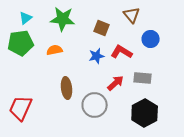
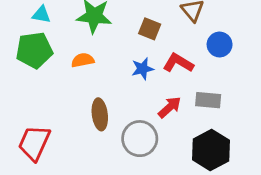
cyan triangle: (26, 18) -> (41, 15), turned 48

